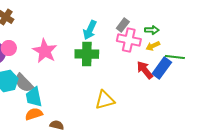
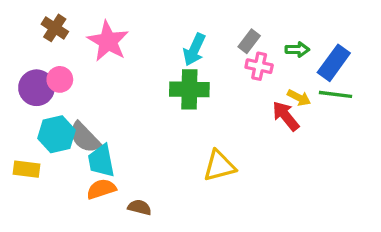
pink cross: (129, 40) -> (259, 66), size x0.7
yellow arrow: (153, 46) -> (299, 98), moved, turned -128
pink star: (45, 51) -> (108, 41), moved
blue rectangle: (162, 68) -> (334, 63), moved

